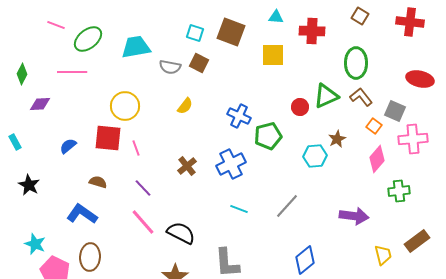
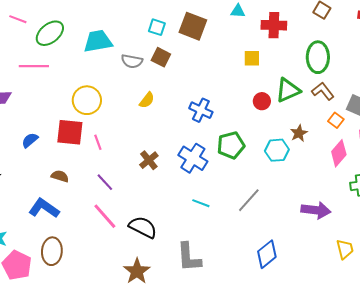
yellow square: (273, 55) -> (252, 58), moved, size x0.7
green pentagon: (268, 136) -> (231, 145), moved
blue cross: (231, 164) -> (193, 158), turned -32

